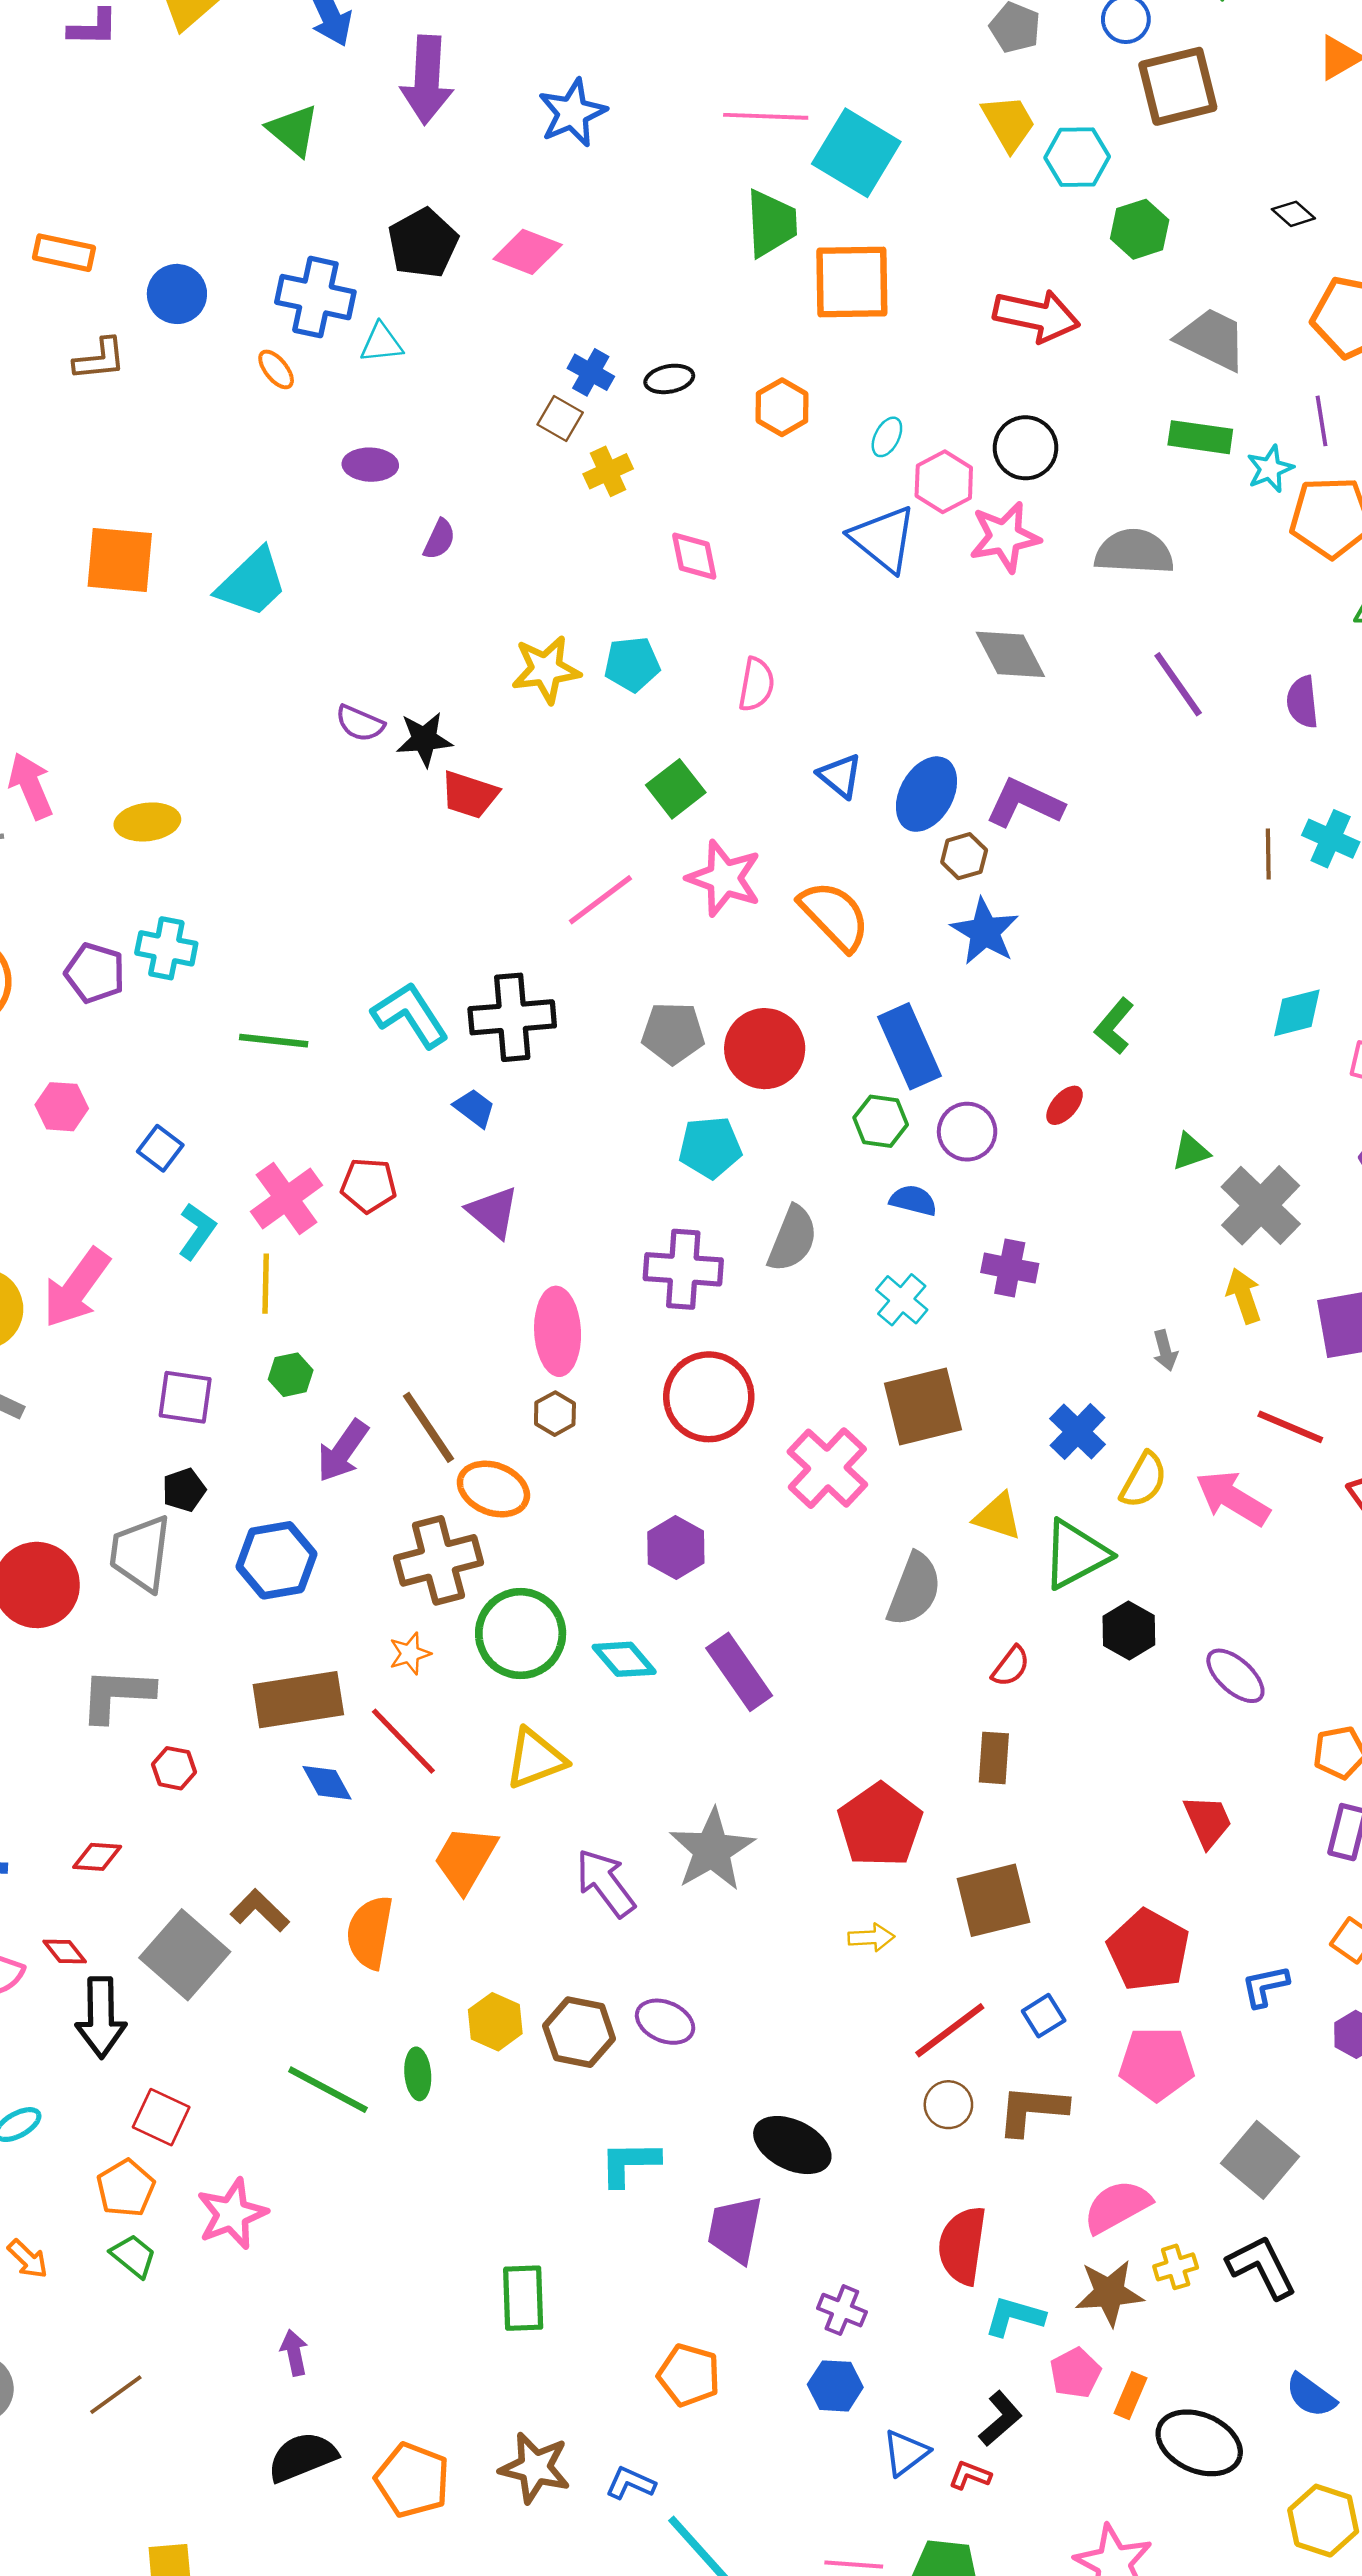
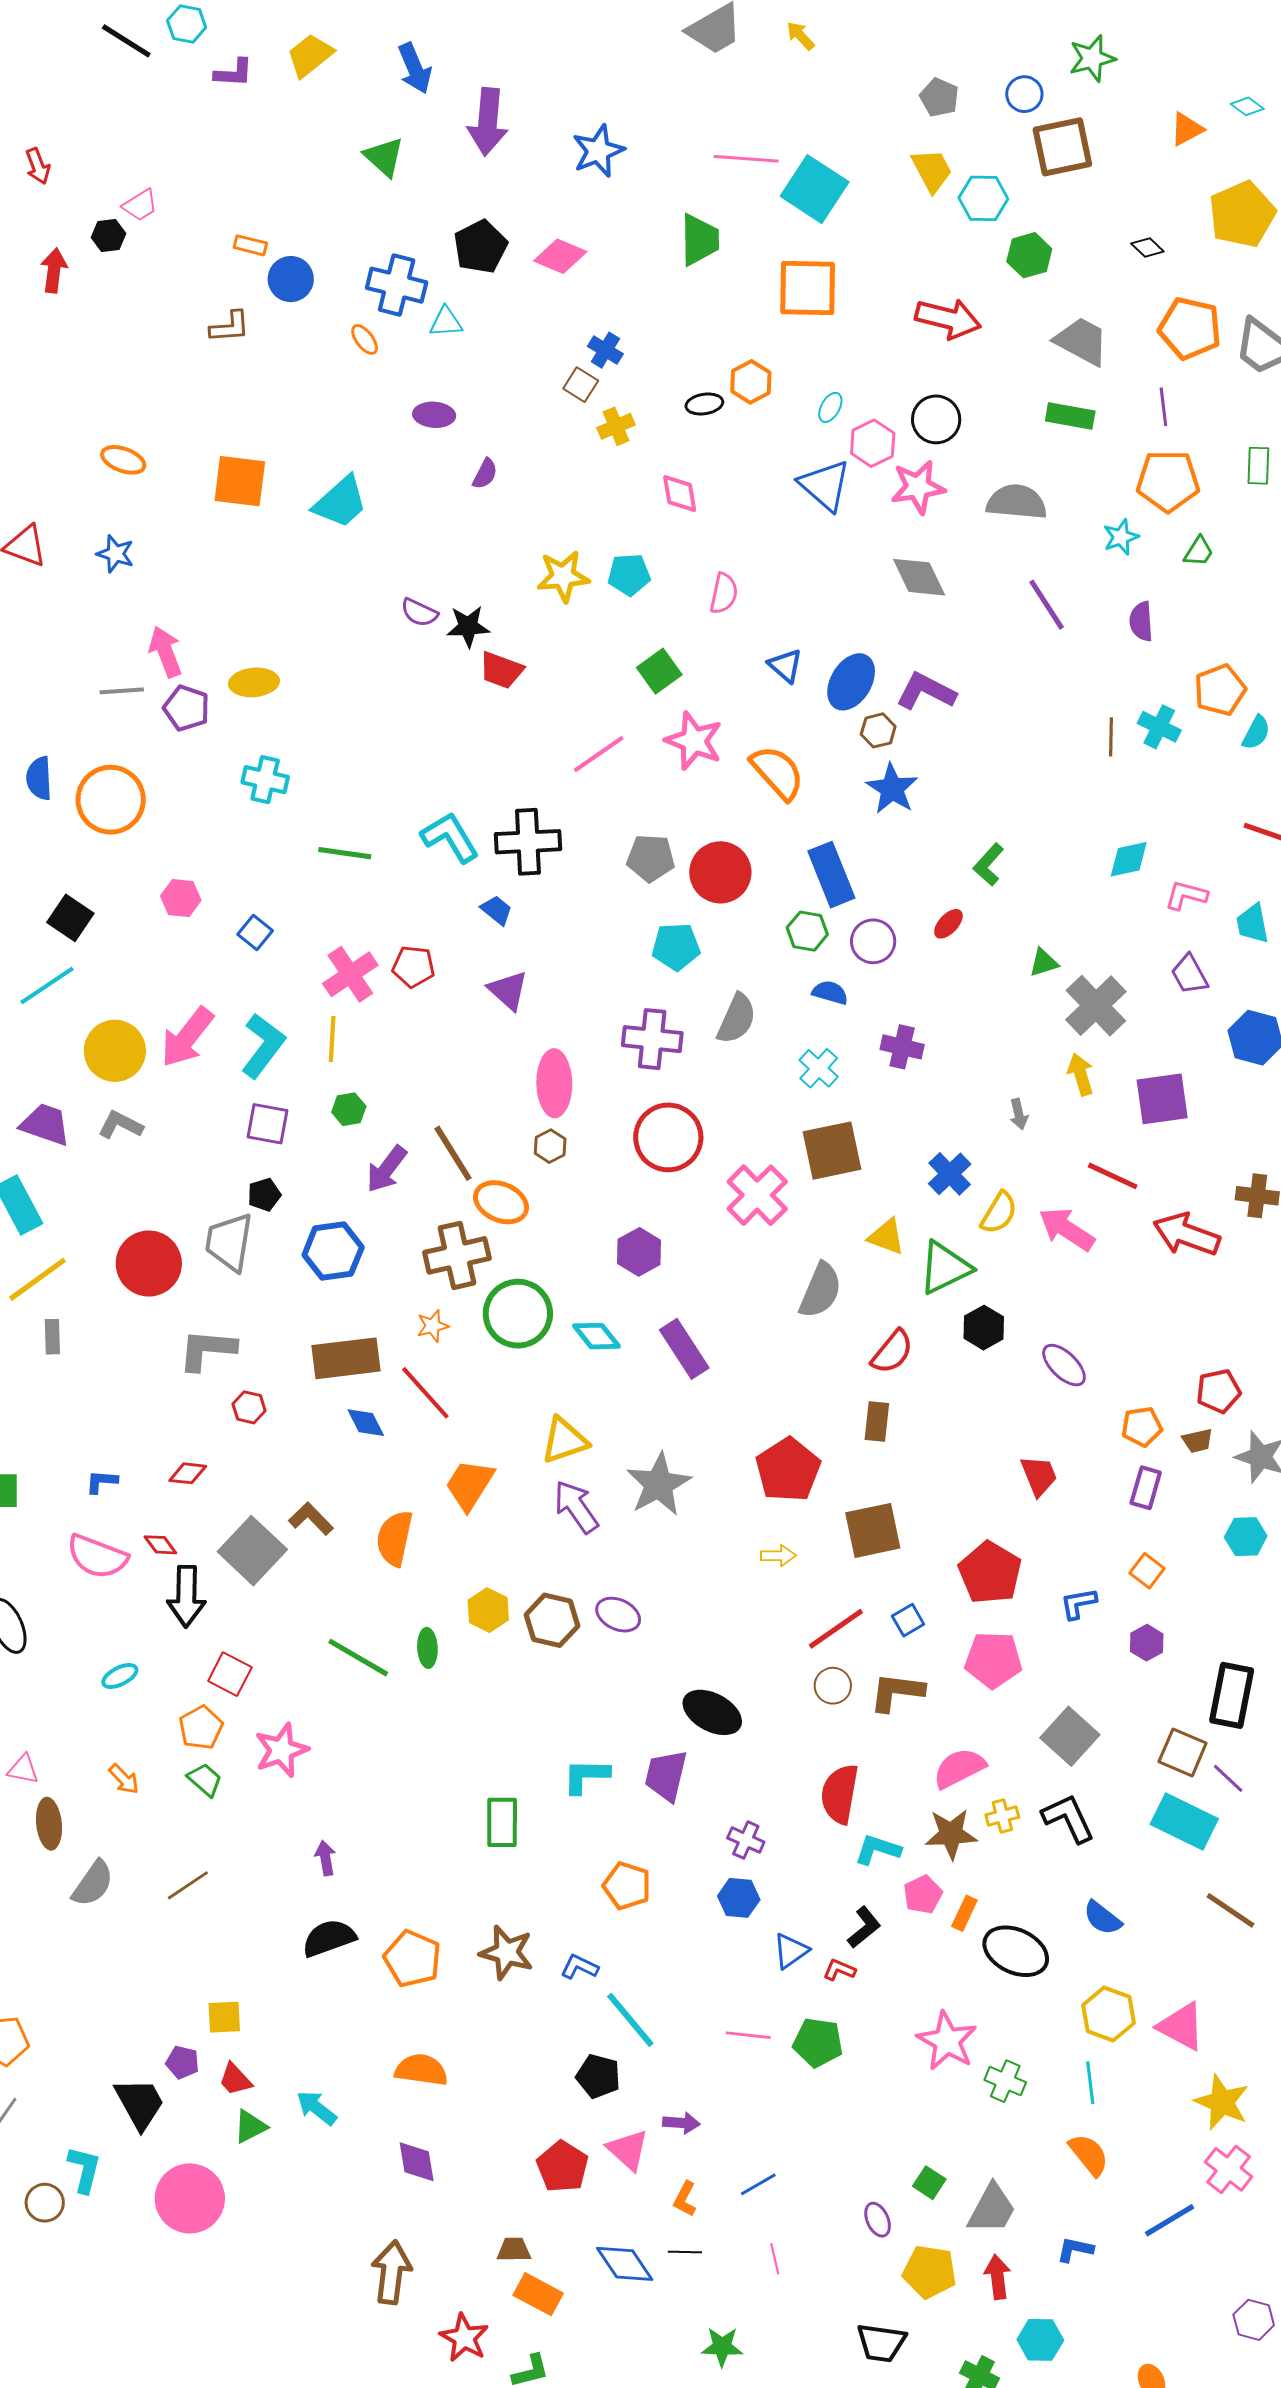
green trapezoid: (771, 223) -> (700, 240), moved
orange rectangle: (64, 253) -> (250, 245), moved, size x0.7
black ellipse: (669, 379) -> (704, 404), moved
cyan star: (1270, 469) -> (1121, 537), moved
purple pentagon: (95, 973) -> (186, 708), moved
cyan L-shape: (197, 1231) -> (263, 1046), moved, size x1.5
red semicircle: (1011, 1666) -> (892, 1352), size x1.4
yellow triangle: (536, 1759) -> (564, 1441), moved
cyan L-shape: (629, 2163) -> (586, 1776), moved

